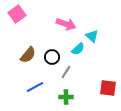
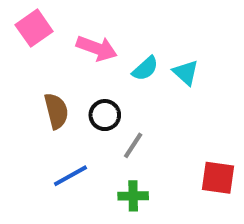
pink arrow: (66, 24) -> (97, 48), moved
cyan semicircle: (78, 49) -> (145, 69), moved
brown semicircle: (28, 55) -> (56, 111), turned -54

